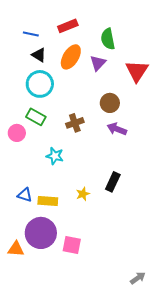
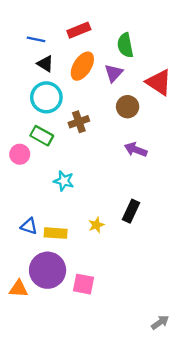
red triangle: (137, 71) -> (159, 82), turned -30
brown circle: (110, 103) -> (128, 107), moved
brown cross: (75, 123) -> (79, 122), moved

